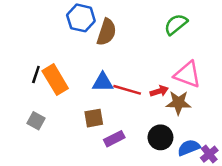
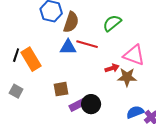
green semicircle: (176, 24) -> (112, 23), moved
blue triangle: (103, 82) -> (68, 47), moved
red line: (127, 90) -> (87, 44), moved
black circle: (160, 137) -> (91, 104), moved

